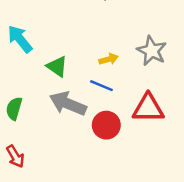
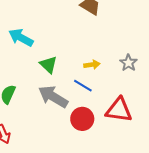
cyan arrow: (20, 39) -> (21, 38), turned -30
gray star: (152, 51) -> (129, 63), size x0.7

